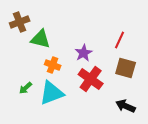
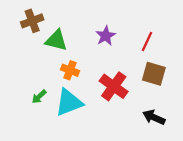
purple star: (84, 53) -> (106, 36), moved

